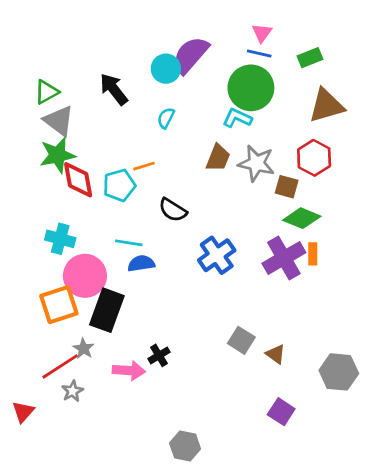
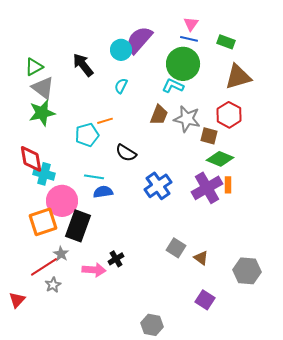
green rectangle: (310, 58) -> (226, 42), turned 42
red diamond: (78, 180) -> (31, 159), moved
gray hexagon: (185, 446) -> (152, 325), moved

